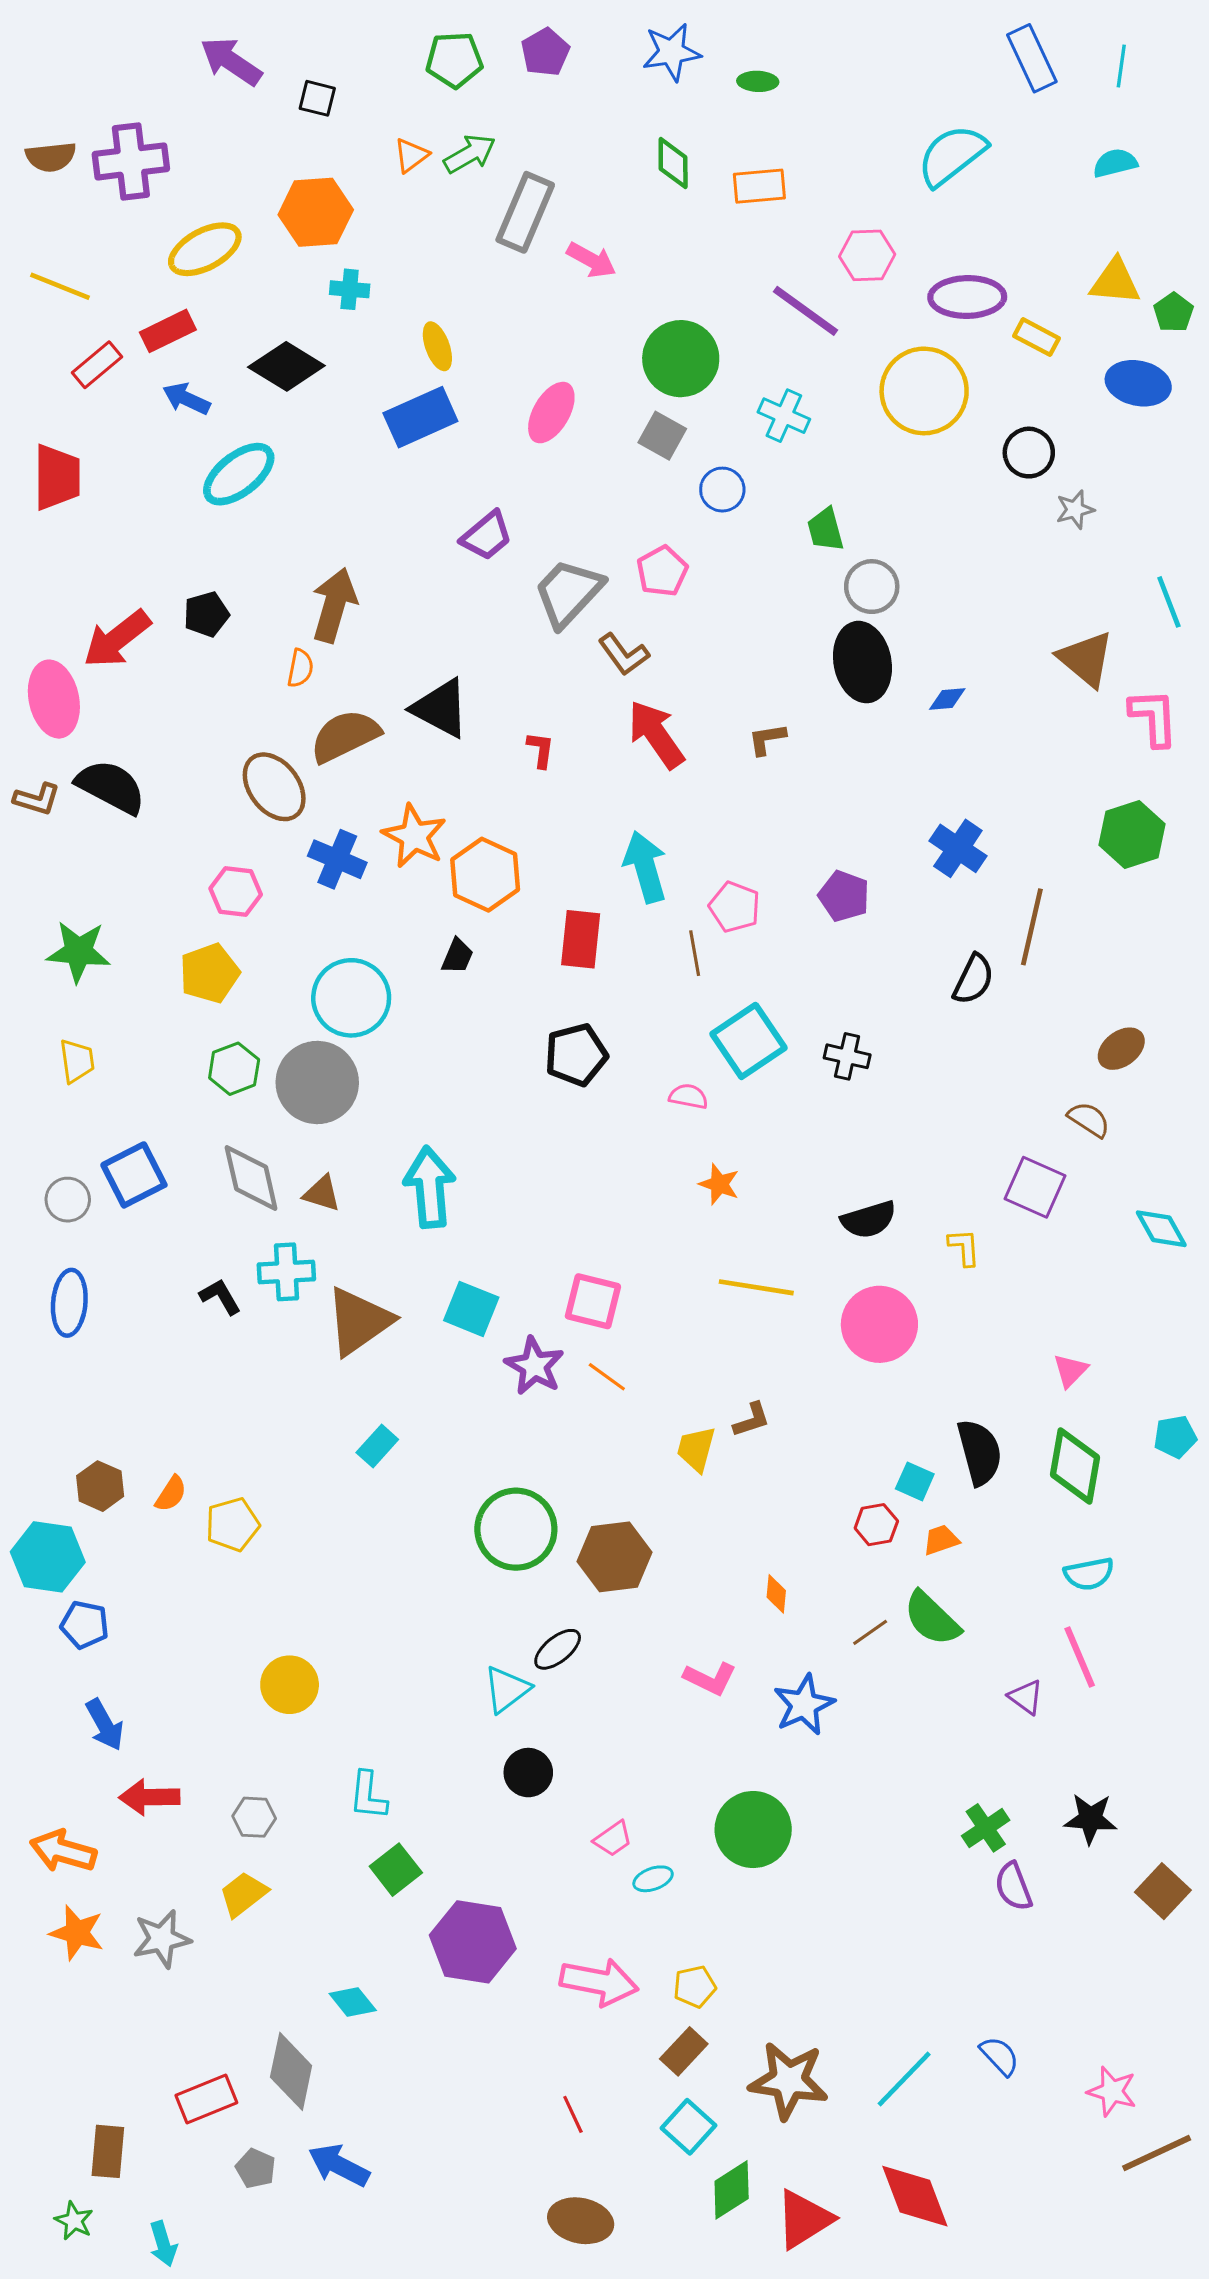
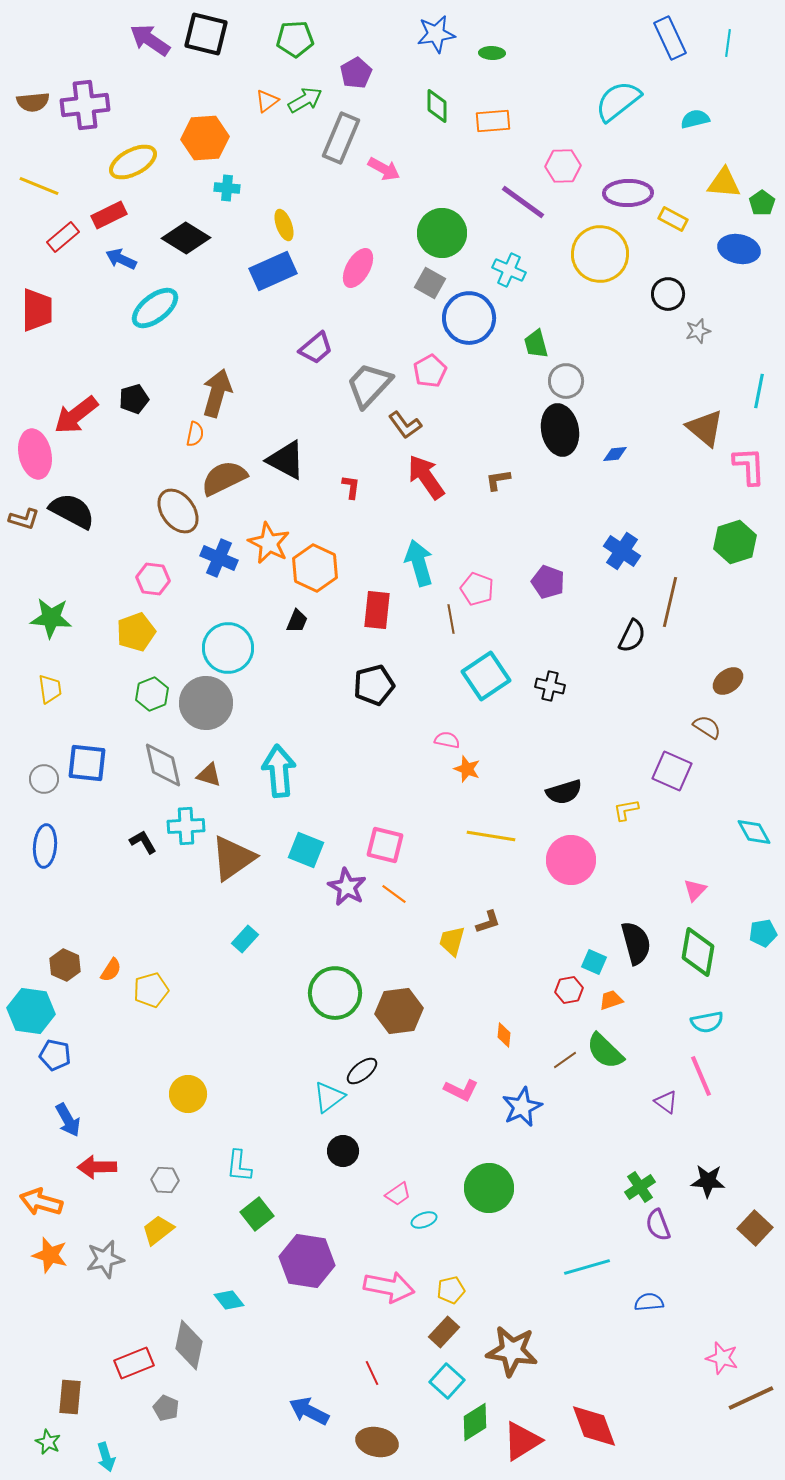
purple pentagon: (545, 52) -> (356, 73), moved
black square: (317, 98) -> (206, 34), moved, size x1.8
cyan semicircle: (1115, 163) -> (695, 119), moved
blue circle: (722, 490) -> (469, 318), size x1.8
cyan line: (1169, 602) -> (759, 391), turned 32
pink semicircle: (688, 1096) -> (447, 740), moved
blue square: (134, 1175) -> (87, 763), turned 33
cyan diamond: (1161, 1229) -> (754, 832), moved
yellow L-shape: (964, 1247) -> (626, 810), turned -96
blue semicircle: (1000, 2056) -> (649, 1302), moved, turned -52
cyan line: (904, 2079) -> (587, 1267), moved, turned 30
blue arrow: (339, 2165) -> (309, 1411), moved

